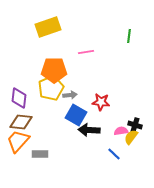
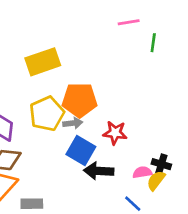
yellow rectangle: (48, 27) -> (43, 62), moved
pink line: (86, 52) -> (129, 22), moved
orange pentagon: (54, 70) -> (80, 100), moved

